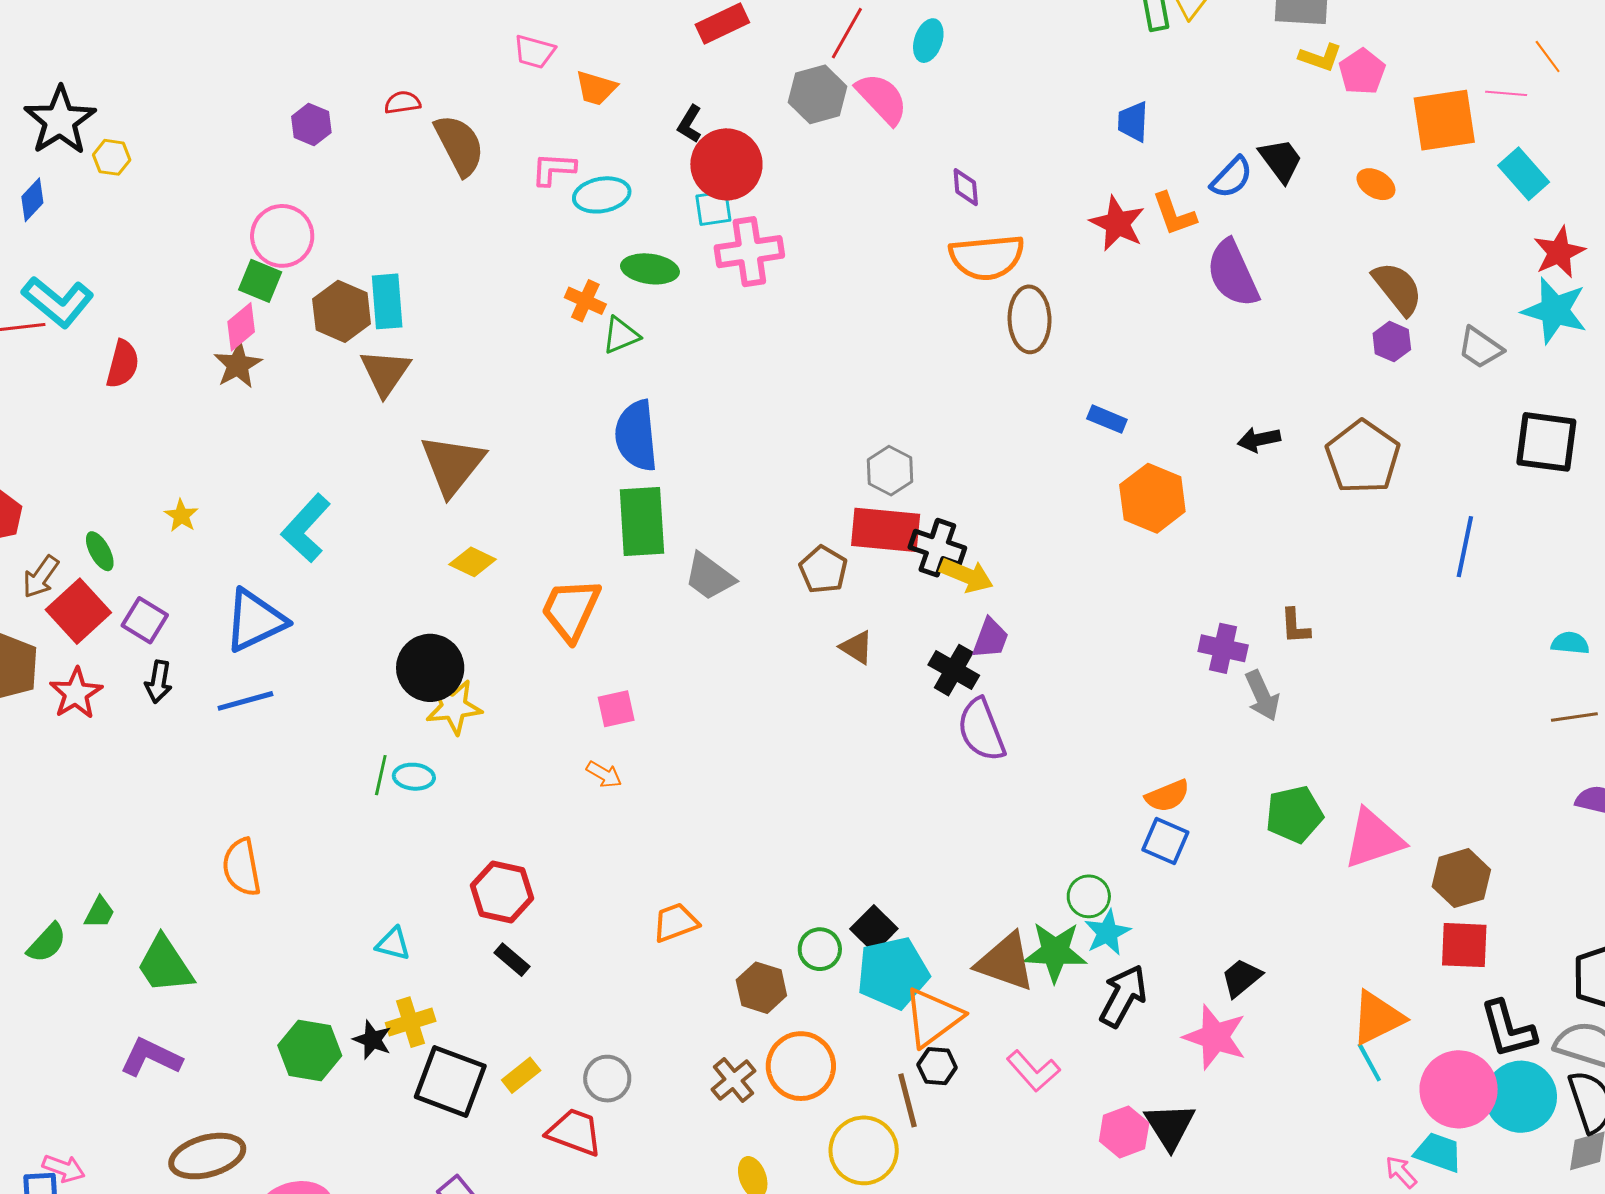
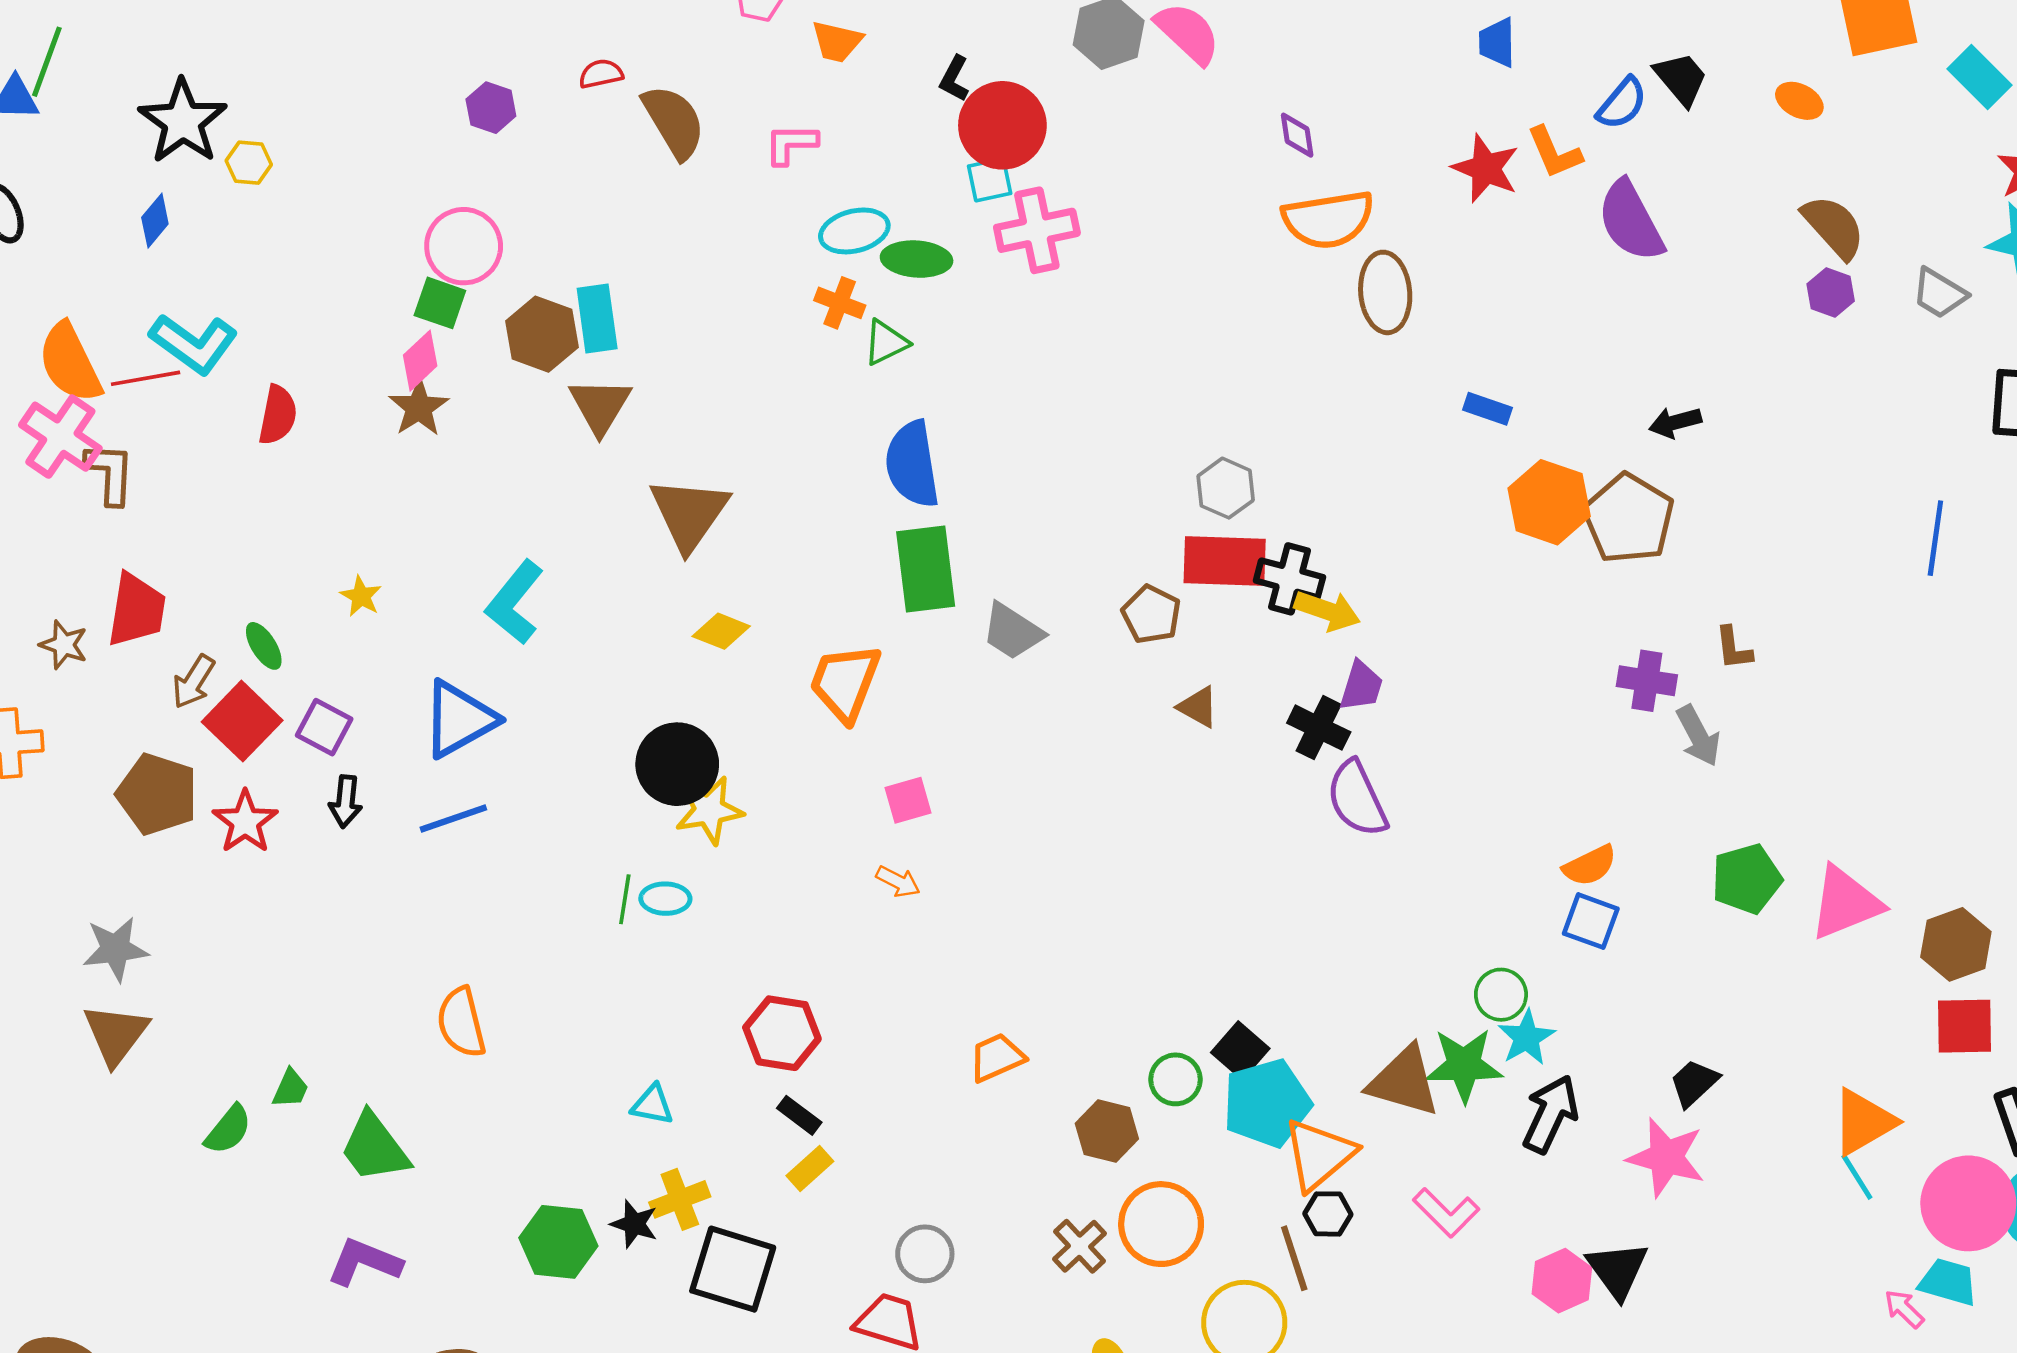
cyan ellipse: (602, 195) -> (854, 231), moved
brown pentagon: (1363, 457) -> (1629, 519), moved
yellow rectangle: (521, 1075) -> (810, 1168), moved

